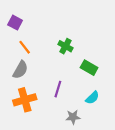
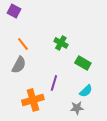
purple square: (15, 23) -> (14, 11), moved
orange cross: (25, 100) -> (33, 100), moved
gray star: (73, 117) -> (77, 108), moved

